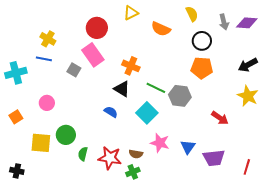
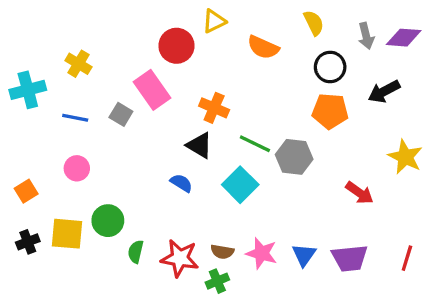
red circle: (97, 28) -> (176, 46), moved
blue line: (44, 59) -> (75, 118), moved
black arrow: (248, 65) -> (384, 92), moved
cyan cross: (16, 73) -> (28, 90), moved
pink star: (160, 143) -> (261, 253), moved
blue triangle: (188, 147) -> (304, 255), moved
red line: (247, 167) -> (407, 258), moved
black cross: (17, 171) -> (28, 242), moved, turned -32

